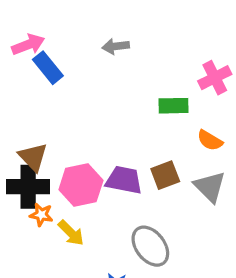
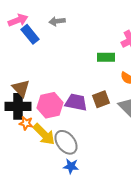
gray arrow: (116, 46) -> (57, 21), moved
yellow arrow: (71, 233) -> (44, 134), size x1.4
gray ellipse: (150, 246) -> (66, 142), moved

